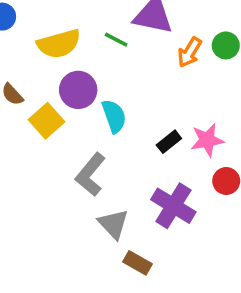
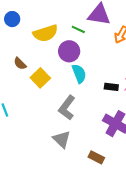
purple circle: (78, 90) -> (69, 51), moved
black rectangle: (169, 142) -> (111, 87), turned 48
gray triangle: (113, 224) -> (62, 139), moved

